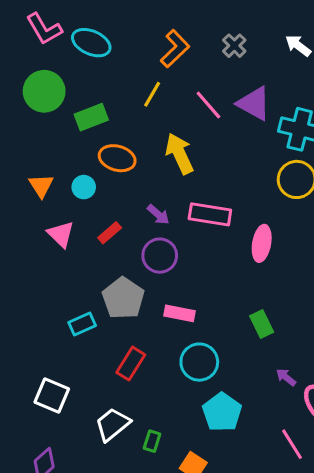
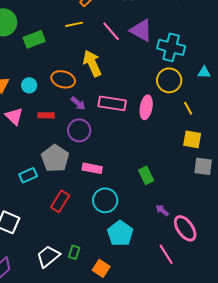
yellow line: (152, 94) -> (74, 24), turned 48
orange ellipse: (117, 158) -> (63, 79), moved
red rectangle: (110, 233) -> (46, 115), turned 42
pink ellipse: (262, 243) -> (146, 107), moved
white trapezoid: (113, 424) -> (48, 256), moved

